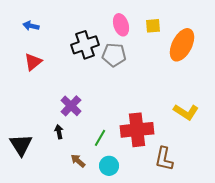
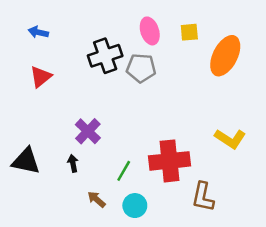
black triangle: (21, 145) -> (26, 161), moved, turned -45

